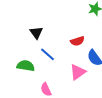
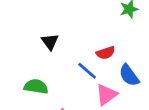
blue line: (48, 54) -> (87, 71), moved

